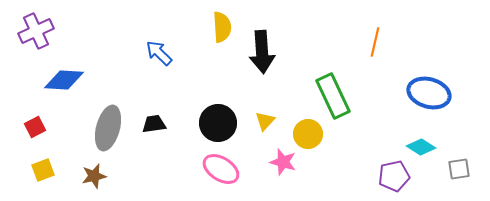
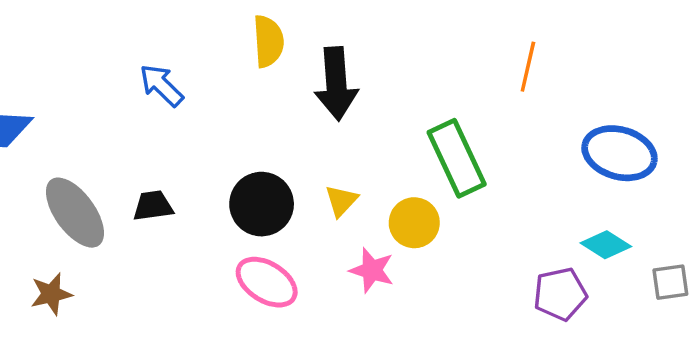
gray ellipse: (108, 128) -> (75, 213), turned -51

